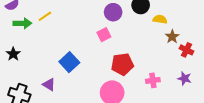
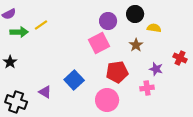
pink square: (104, 35) -> (99, 43), size x1.5
brown star: (172, 37) -> (136, 45), moved
blue square: (69, 62) -> (74, 80), moved
purple star: (184, 78) -> (156, 69), moved

